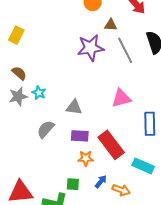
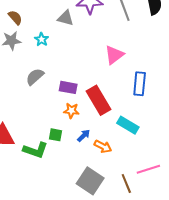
cyan star: (39, 93) -> (42, 39), moved
pink triangle: (121, 98) -> (114, 55), turned -30
gray triangle: (74, 107) -> (66, 18), moved

